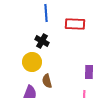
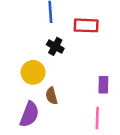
black cross: (42, 41) -> (55, 46), moved

